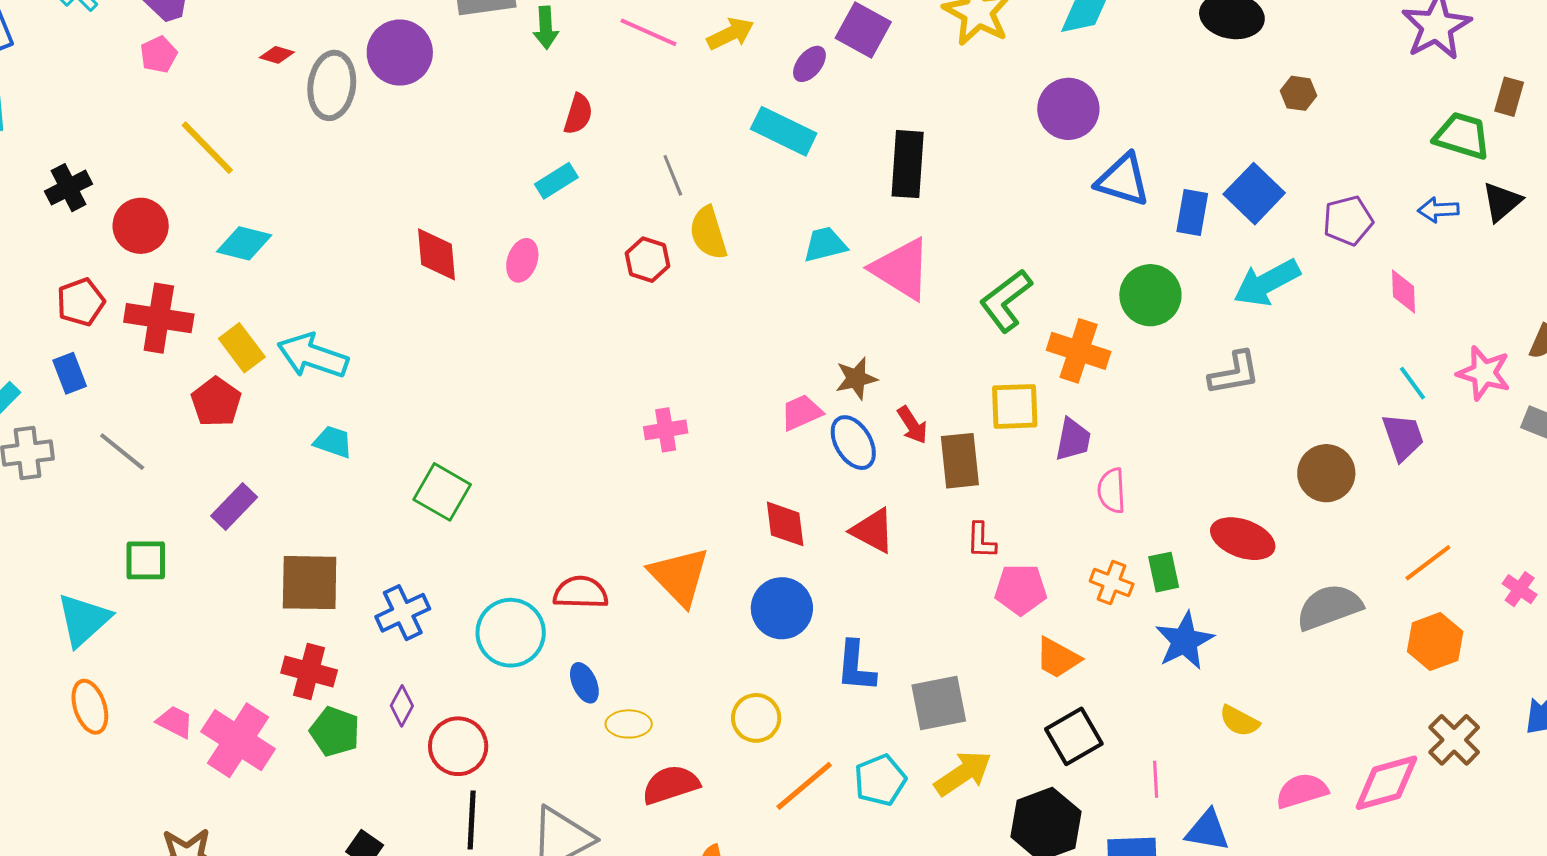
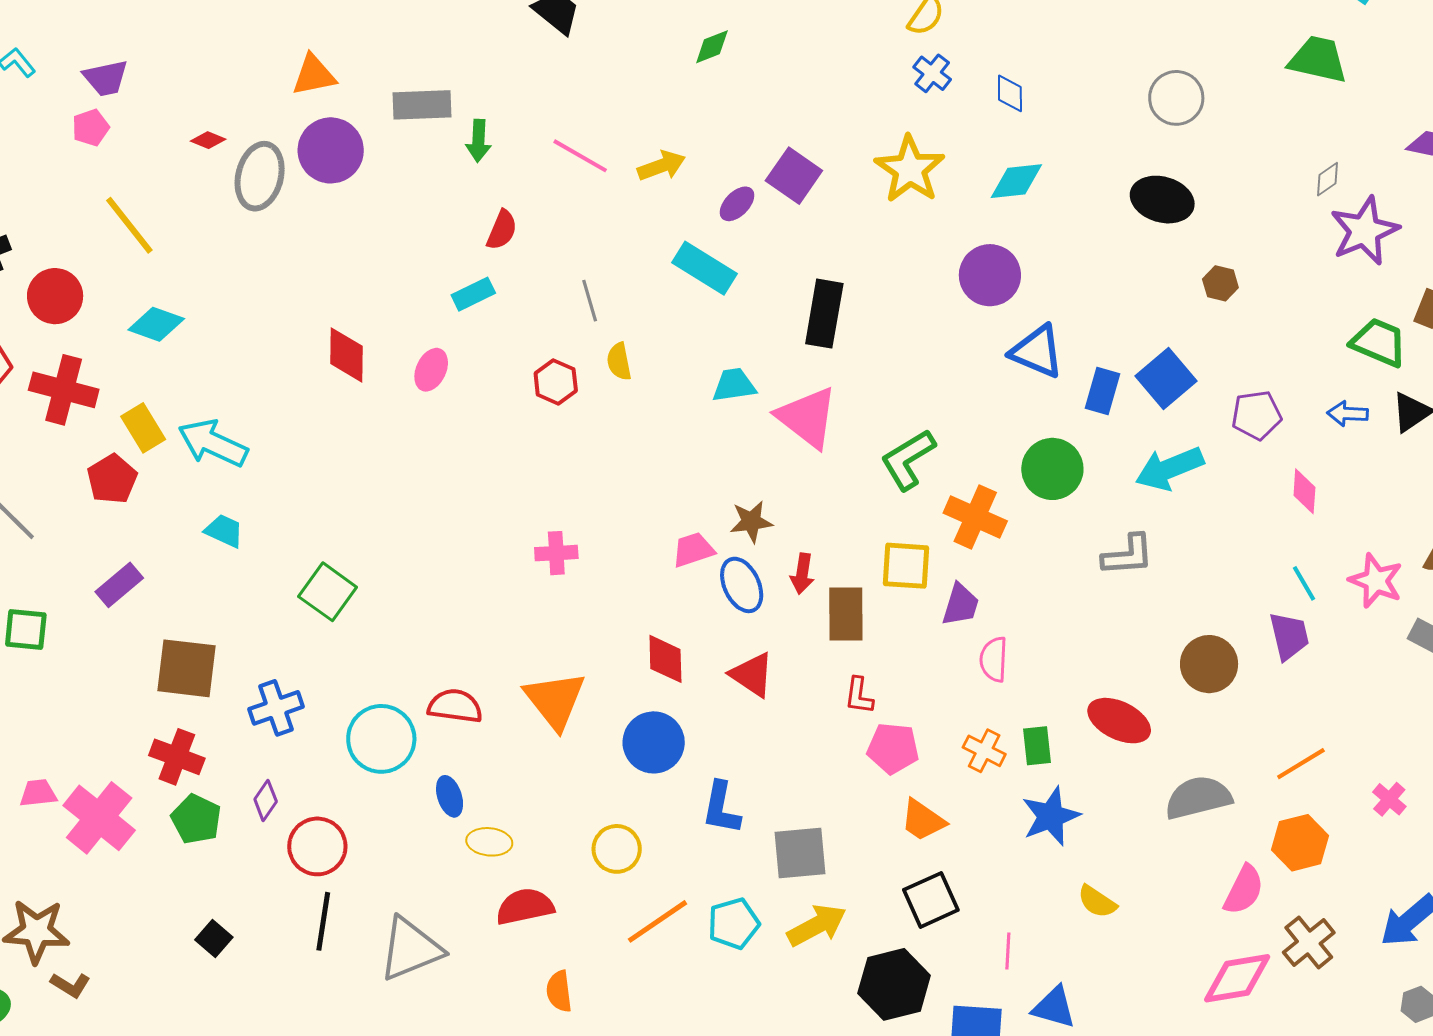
yellow semicircle: (708, 233) -> (619, 362), size x0.7
red arrow: (912, 425) -> (802, 574), turned 36
pink trapezoid: (175, 722) -> (38, 793), turned -39
pink semicircle: (1302, 791) -> (1244, 890), moved, turned 128

